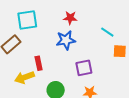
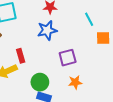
cyan line: (107, 32) -> (89, 19), turned 32

